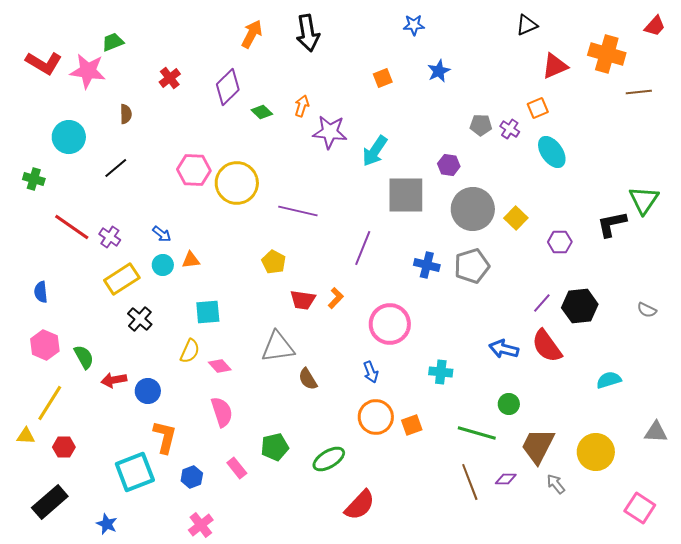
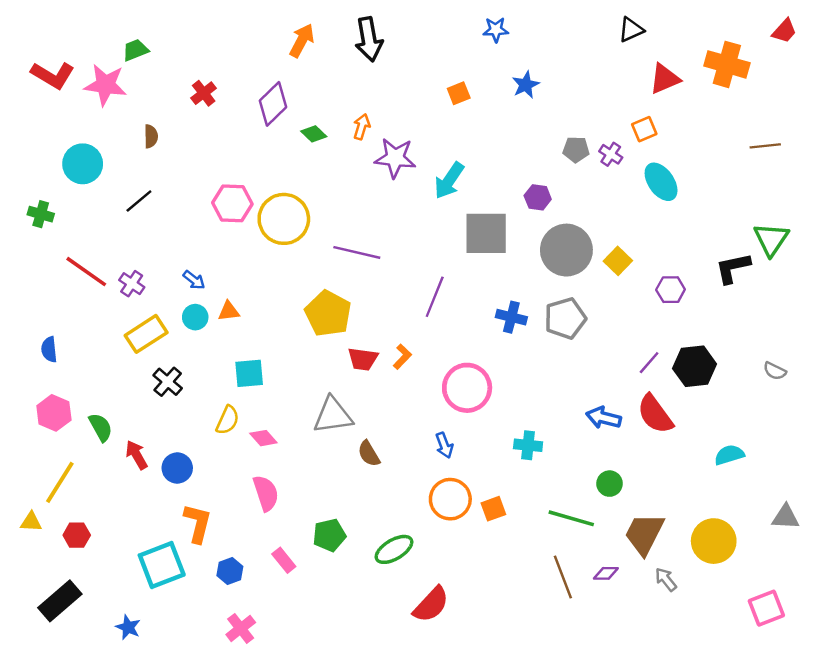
brown line: (639, 92) -> (765, 146), moved
yellow pentagon: (274, 262) -> (328, 314), size x1.6
red arrow: (114, 380) -> (137, 455), turned 70
pink square: (640, 508) -> (766, 608), turned 36

